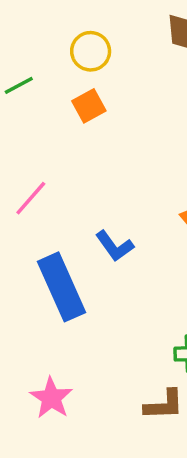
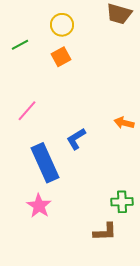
blue L-shape: (114, 246) -> (76, 139), turned 95
pink star: (51, 398) -> (39, 206), moved

